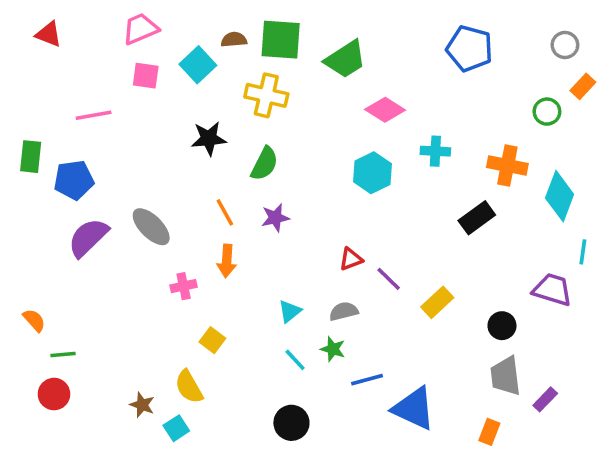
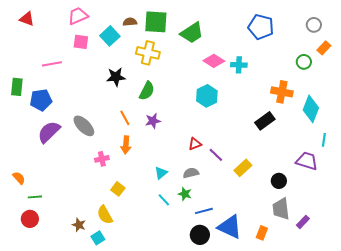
cyan cross: (435, 151) -> (239, 65), moved
black circle: (291, 423) -> (200, 235), moved
orange rectangle: (489, 432) -> (262, 233), moved

